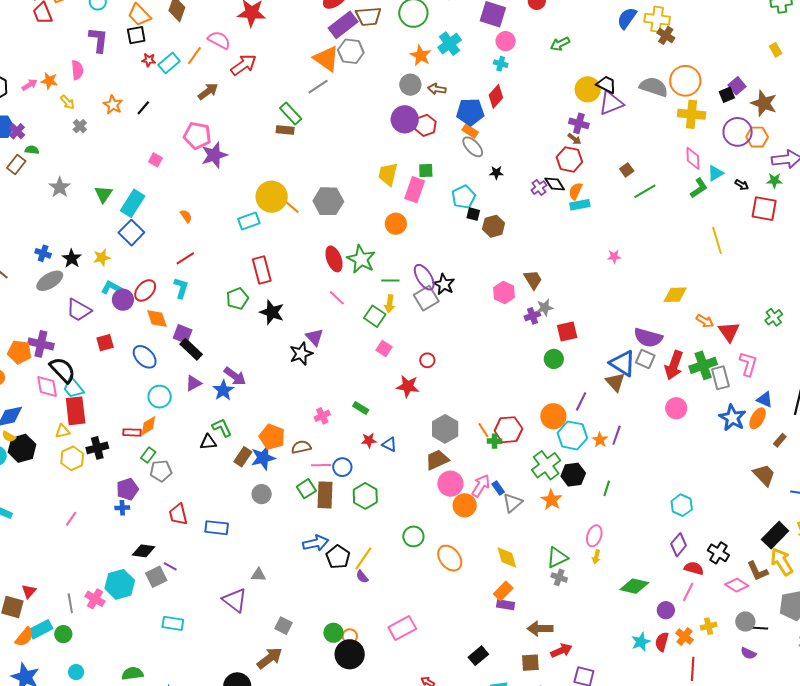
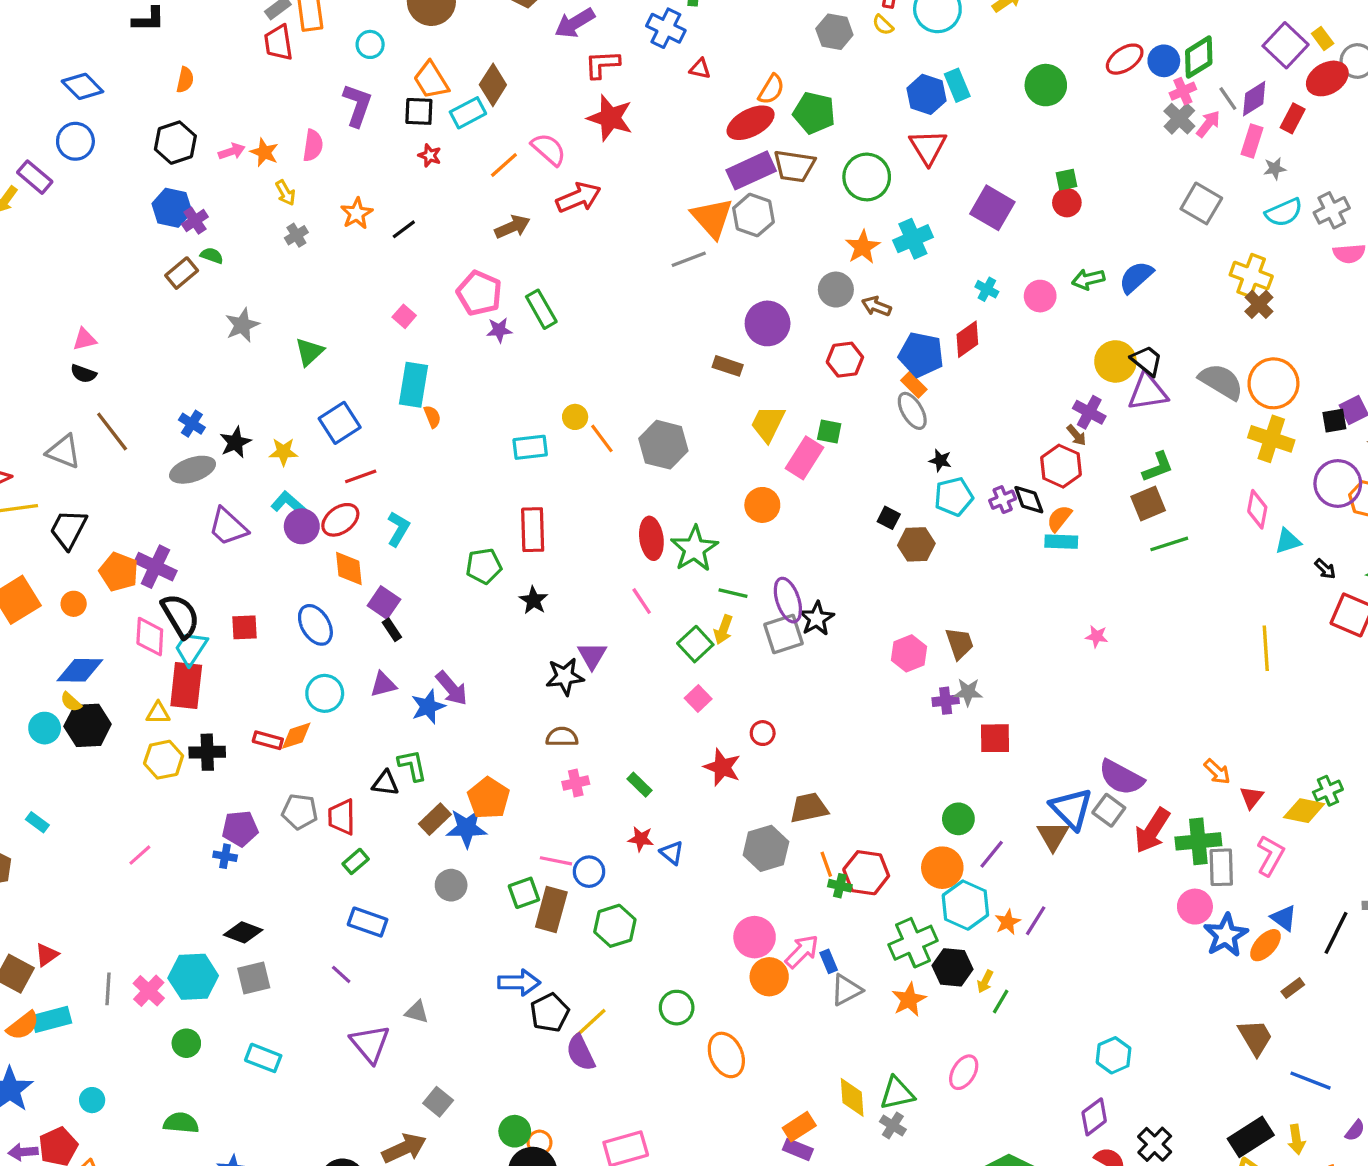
blue semicircle: (627, 18) -> (1136, 277), moved
pink circle: (506, 41) -> (1040, 296), moved
cyan rectangle: (169, 63) -> (468, 113), moved
green rectangle: (291, 113) -> (541, 309), moved
purple circle: (405, 119) -> (768, 323), moved
brown rectangle: (285, 130) -> (728, 366), moved
purple star: (214, 155) -> (499, 330), size x0.6
brown square: (627, 170) -> (1148, 503), size x1.5
green L-shape: (699, 188) -> (1158, 467), moved
yellow circle: (272, 197) -> (575, 417), size x0.5
cyan pentagon: (464, 197) -> (954, 497), moved
cyan rectangle: (133, 203) -> (413, 385), moved, turned -36
red line: (185, 258) -> (361, 476), moved
yellow diamond: (675, 295) -> (1304, 811), moved
black star: (272, 312) -> (534, 600), size x0.7
red triangle: (729, 332) -> (1252, 797), size x0.7
red square: (105, 343) -> (245, 627), moved
black rectangle: (191, 349) -> (392, 630), size x0.6
green circle: (554, 359) -> (958, 819), moved
cyan trapezoid: (73, 388) -> (191, 648), turned 60
pink circle: (676, 408) -> (1195, 907), moved
brown semicircle: (301, 447) -> (562, 737), moved
green rectangle: (148, 455) -> (356, 861), moved
brown trapezoid: (437, 460) -> (809, 808), moved
red trapezoid: (178, 514) -> (342, 817), moved
yellow diamond: (507, 557) -> (852, 1097), moved
yellow arrow: (596, 557) -> (985, 981), moved
purple line: (170, 566) -> (341, 974), moved
purple semicircle: (362, 577) -> (581, 1053), size x1.6
green circle: (63, 634) -> (186, 1043), moved

